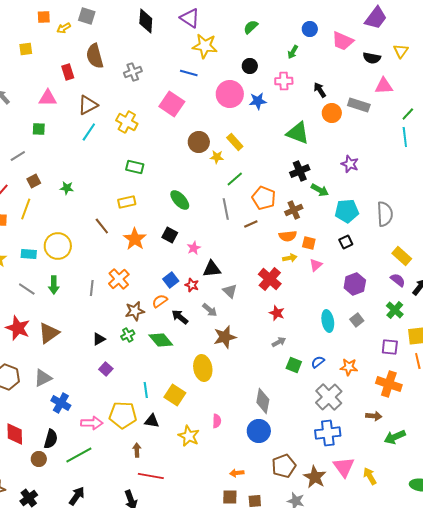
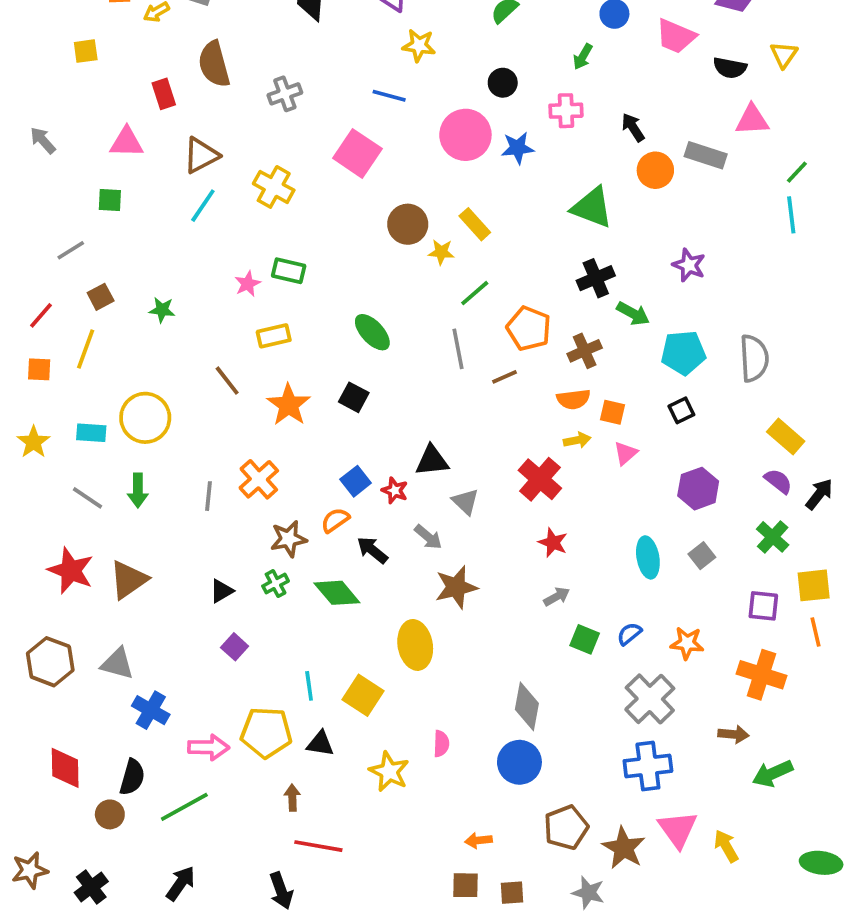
yellow star: (205, 46) -> (419, 45), size x0.7
pink star: (194, 248) -> (248, 284), moved
gray triangle: (43, 378) -> (117, 664), turned 42

